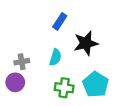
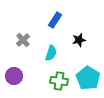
black star: (86, 43) -> (79, 40), size x0.6
gray cross: (22, 62) -> (23, 40), moved, turned -32

